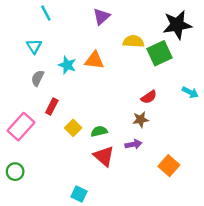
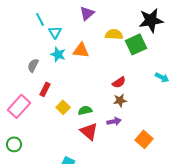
cyan line: (46, 13) -> (40, 19), moved
cyan triangle: (34, 46) -> (55, 32), moved
red semicircle: (149, 97) -> (119, 82), moved

